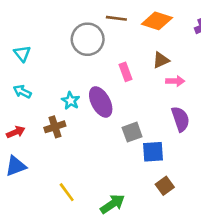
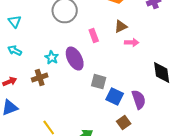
purple semicircle: (180, 119) -> (139, 100), moved
gray square: (132, 132) -> (99, 82), turned 35
blue square: (153, 152) -> (115, 96), turned 30

